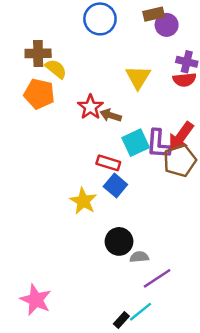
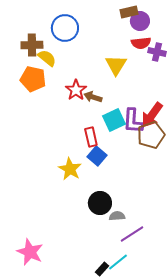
blue circle: (100, 19) -> (65, 28), moved
red semicircle: (184, 80) -> (141, 43), moved
red rectangle: (108, 163) -> (91, 137), turned 60

